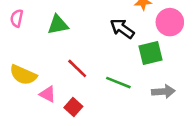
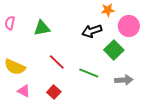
black arrow: (122, 29) -> (92, 31), turned -54
green square: (151, 53) -> (114, 50), turned -30
pink triangle: (48, 94) -> (24, 91), moved

